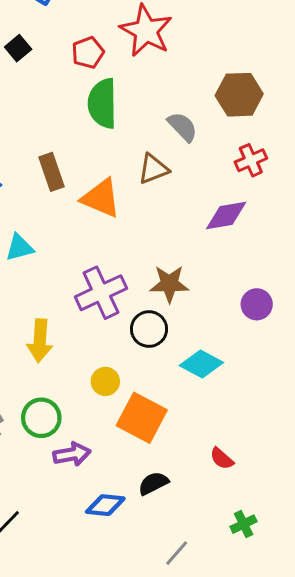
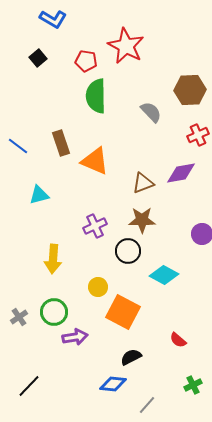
red pentagon: (88, 53) -> (86, 61), turned 30
brown triangle: (153, 169) -> (143, 183), moved
purple cross: (101, 293) -> (95, 226), size x0.7
blue diamond: (105, 505) -> (113, 384), moved

